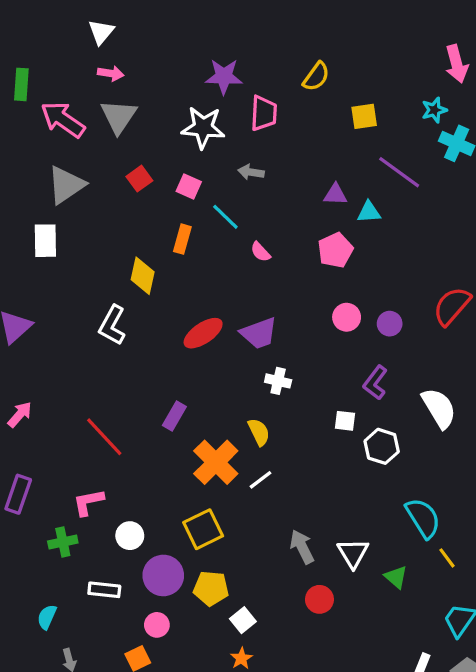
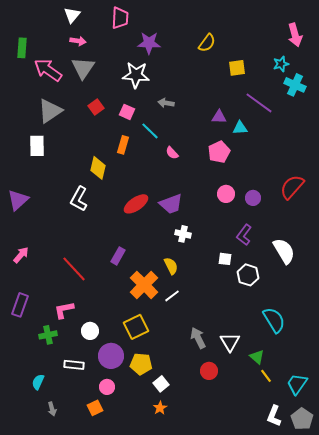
pink trapezoid: (264, 113) -> (120, 18), moved
yellow line: (447, 558) -> (266, 376), moved

